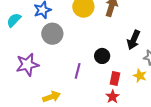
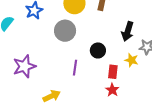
gray circle: (52, 34) -> (65, 31), moved
yellow star: (140, 76) -> (131, 60), moved

